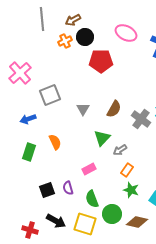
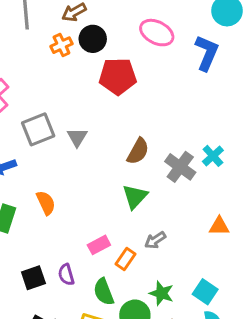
gray triangle: (83, 109) -> (77, 137), moved
green triangle: (102, 138) -> (135, 197), moved
gray arrow: (120, 150) -> (155, 240), moved
orange rectangle: (127, 170) -> (126, 259), moved
green star: (131, 190) -> (161, 293), moved

